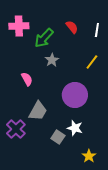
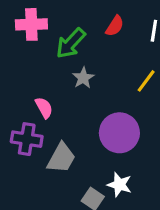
red semicircle: (72, 27) -> (115, 26), turned 72
purple cross: (16, 129) -> (27, 139), moved, turned -36

